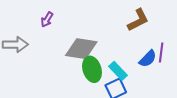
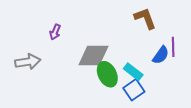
brown L-shape: (138, 20) -> (145, 18), turned -75

